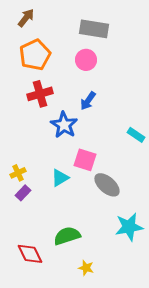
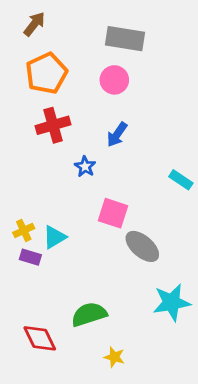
blue star: (64, 125) -> (85, 167), size x0.6
cyan triangle: (60, 178) -> (54, 237), moved
purple rectangle: (23, 193) -> (30, 257), turned 63

